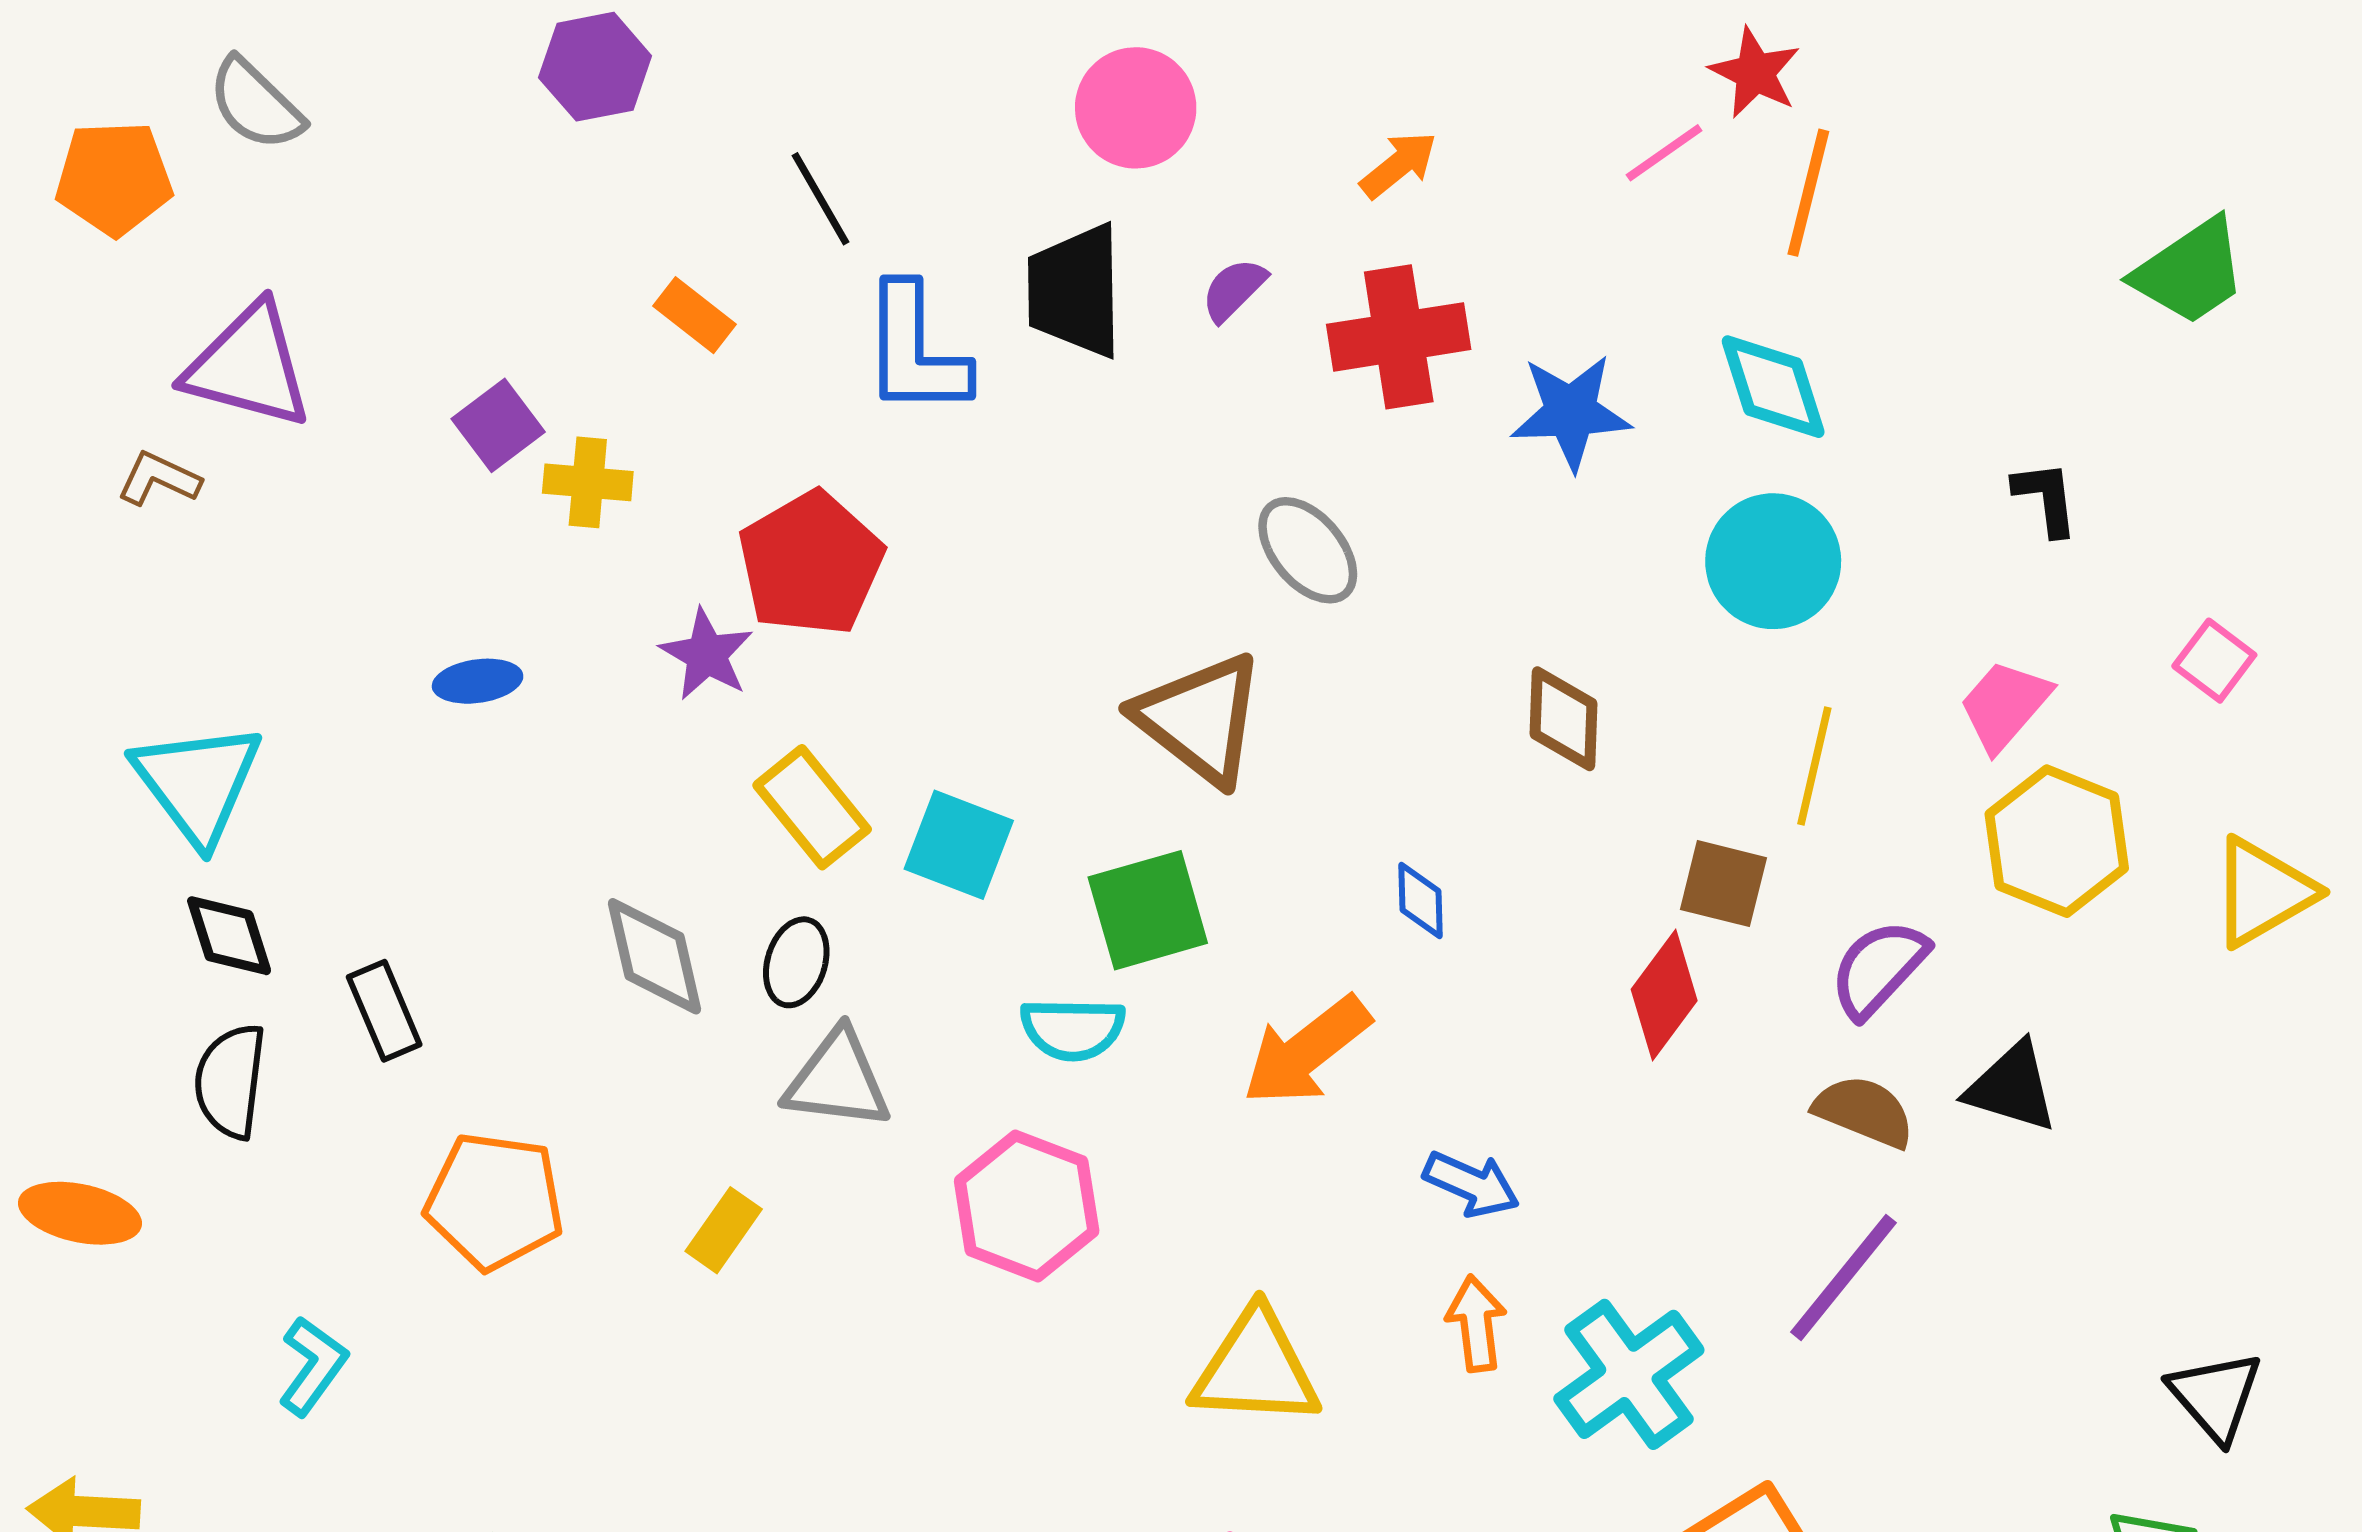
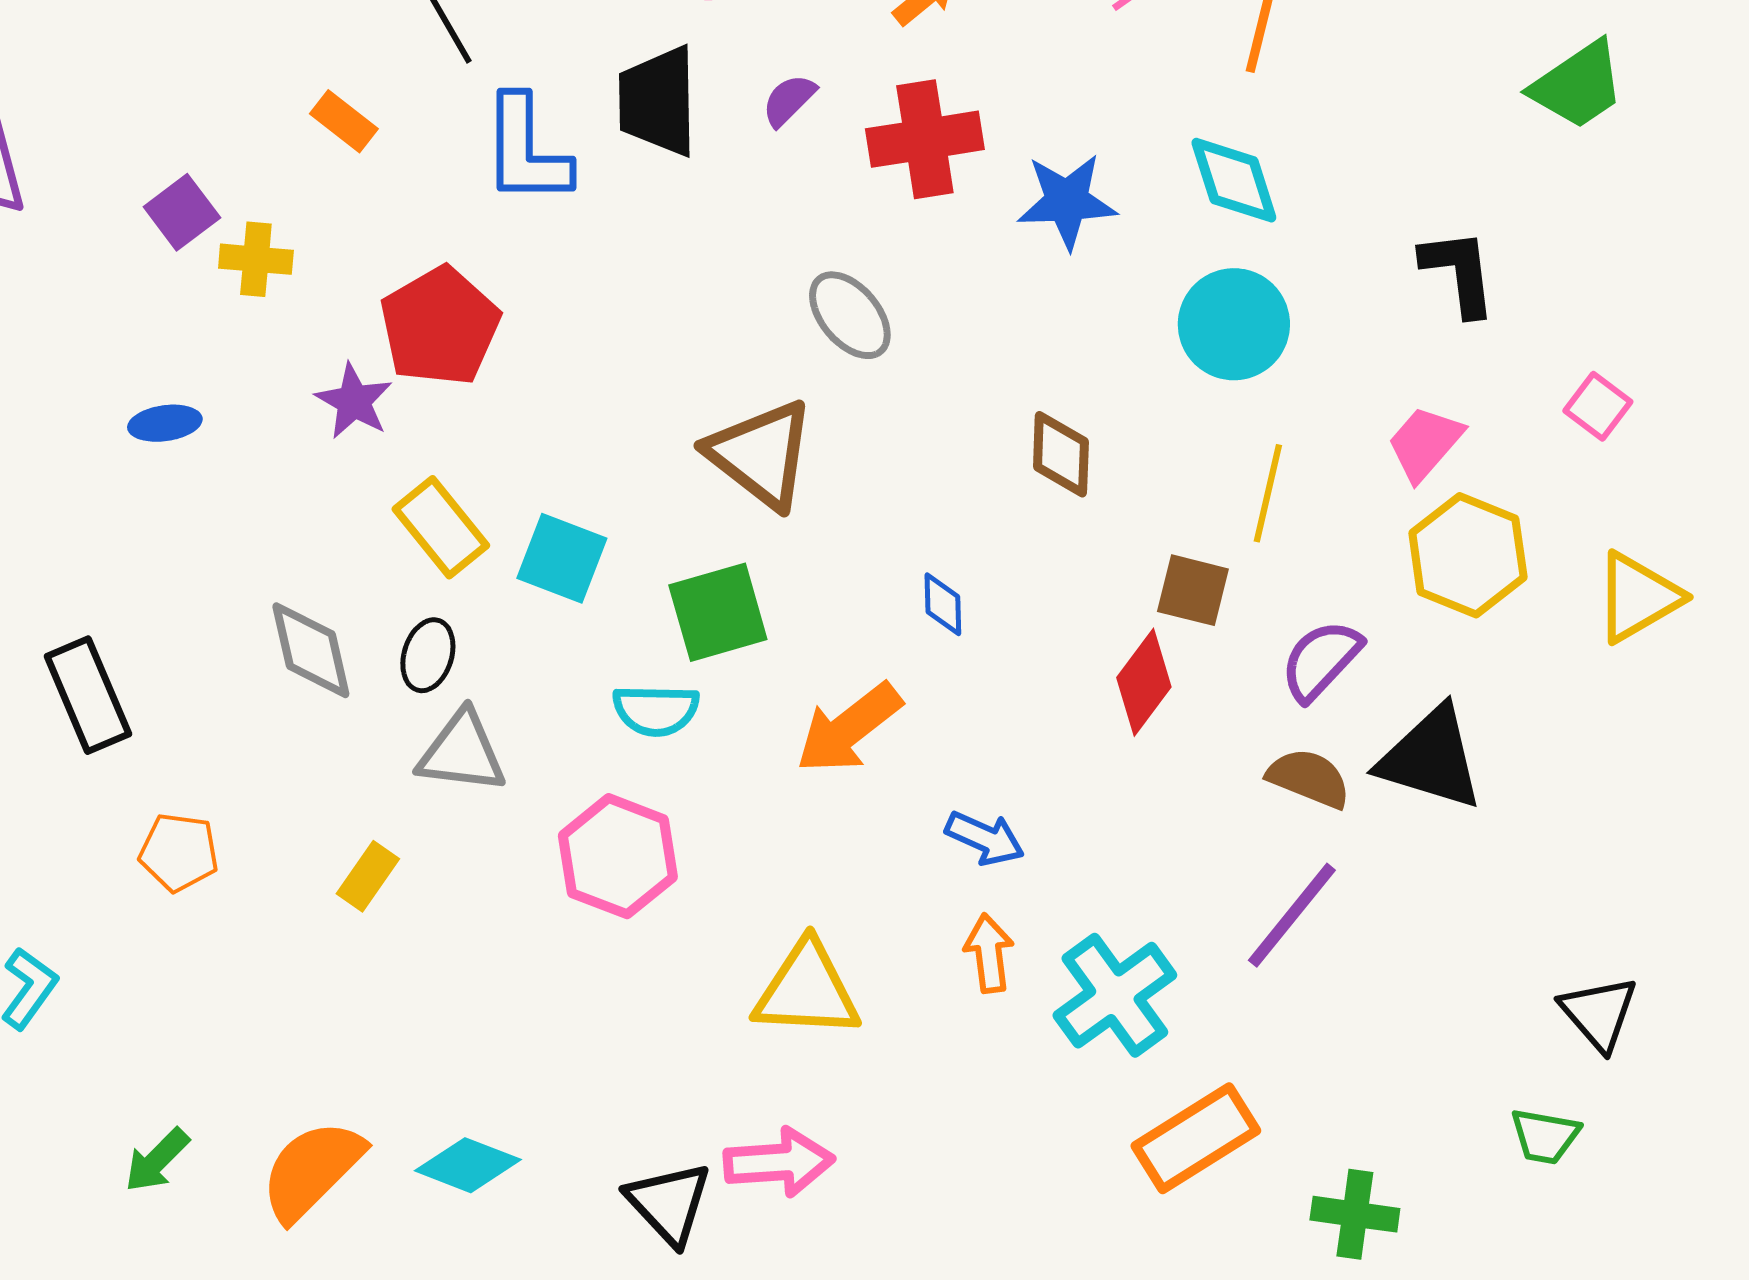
black L-shape: (2046, 498) -> (1459, 272), size x1.4
black rectangle: (384, 1011) -> (88, 695), size x1.4
black triangle: (2012, 1087) -> (1431, 758), size x1.4
orange pentagon: (494, 1201) -> (179, 852), size x0.7

